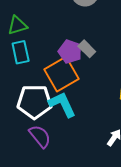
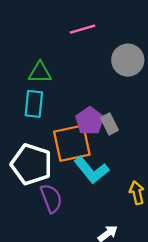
cyan L-shape: (62, 104) -> (91, 170), moved, turned 148
purple semicircle: (40, 136) -> (51, 198), moved

